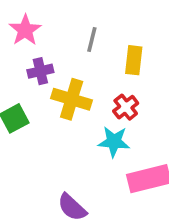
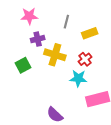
pink star: (25, 30) -> (29, 16), turned 30
yellow rectangle: (134, 60) -> (90, 33), turned 63

